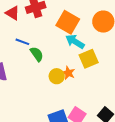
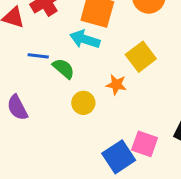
cyan arrow: (75, 42) -> (85, 39), moved
yellow circle: (57, 76) -> (83, 103), moved

